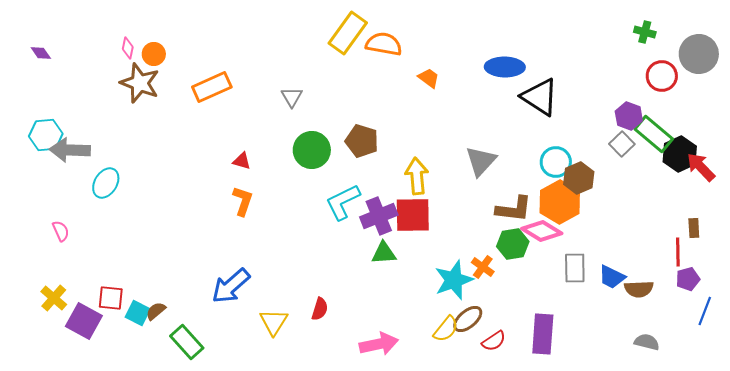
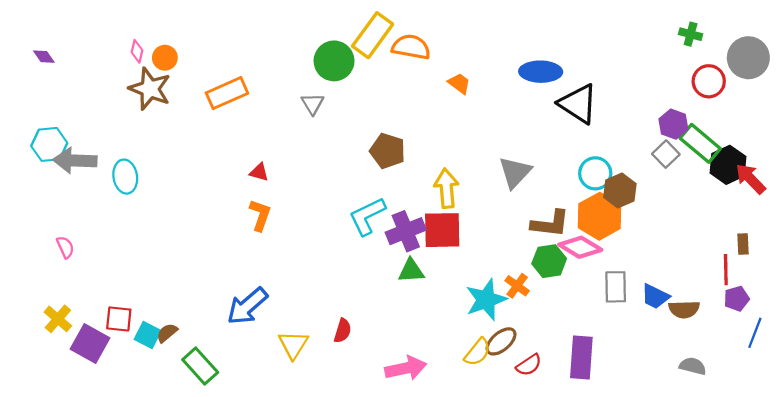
green circle: (312, 150) -> (334, 61), moved
cyan ellipse: (106, 183) -> (125, 177), moved, turned -40

